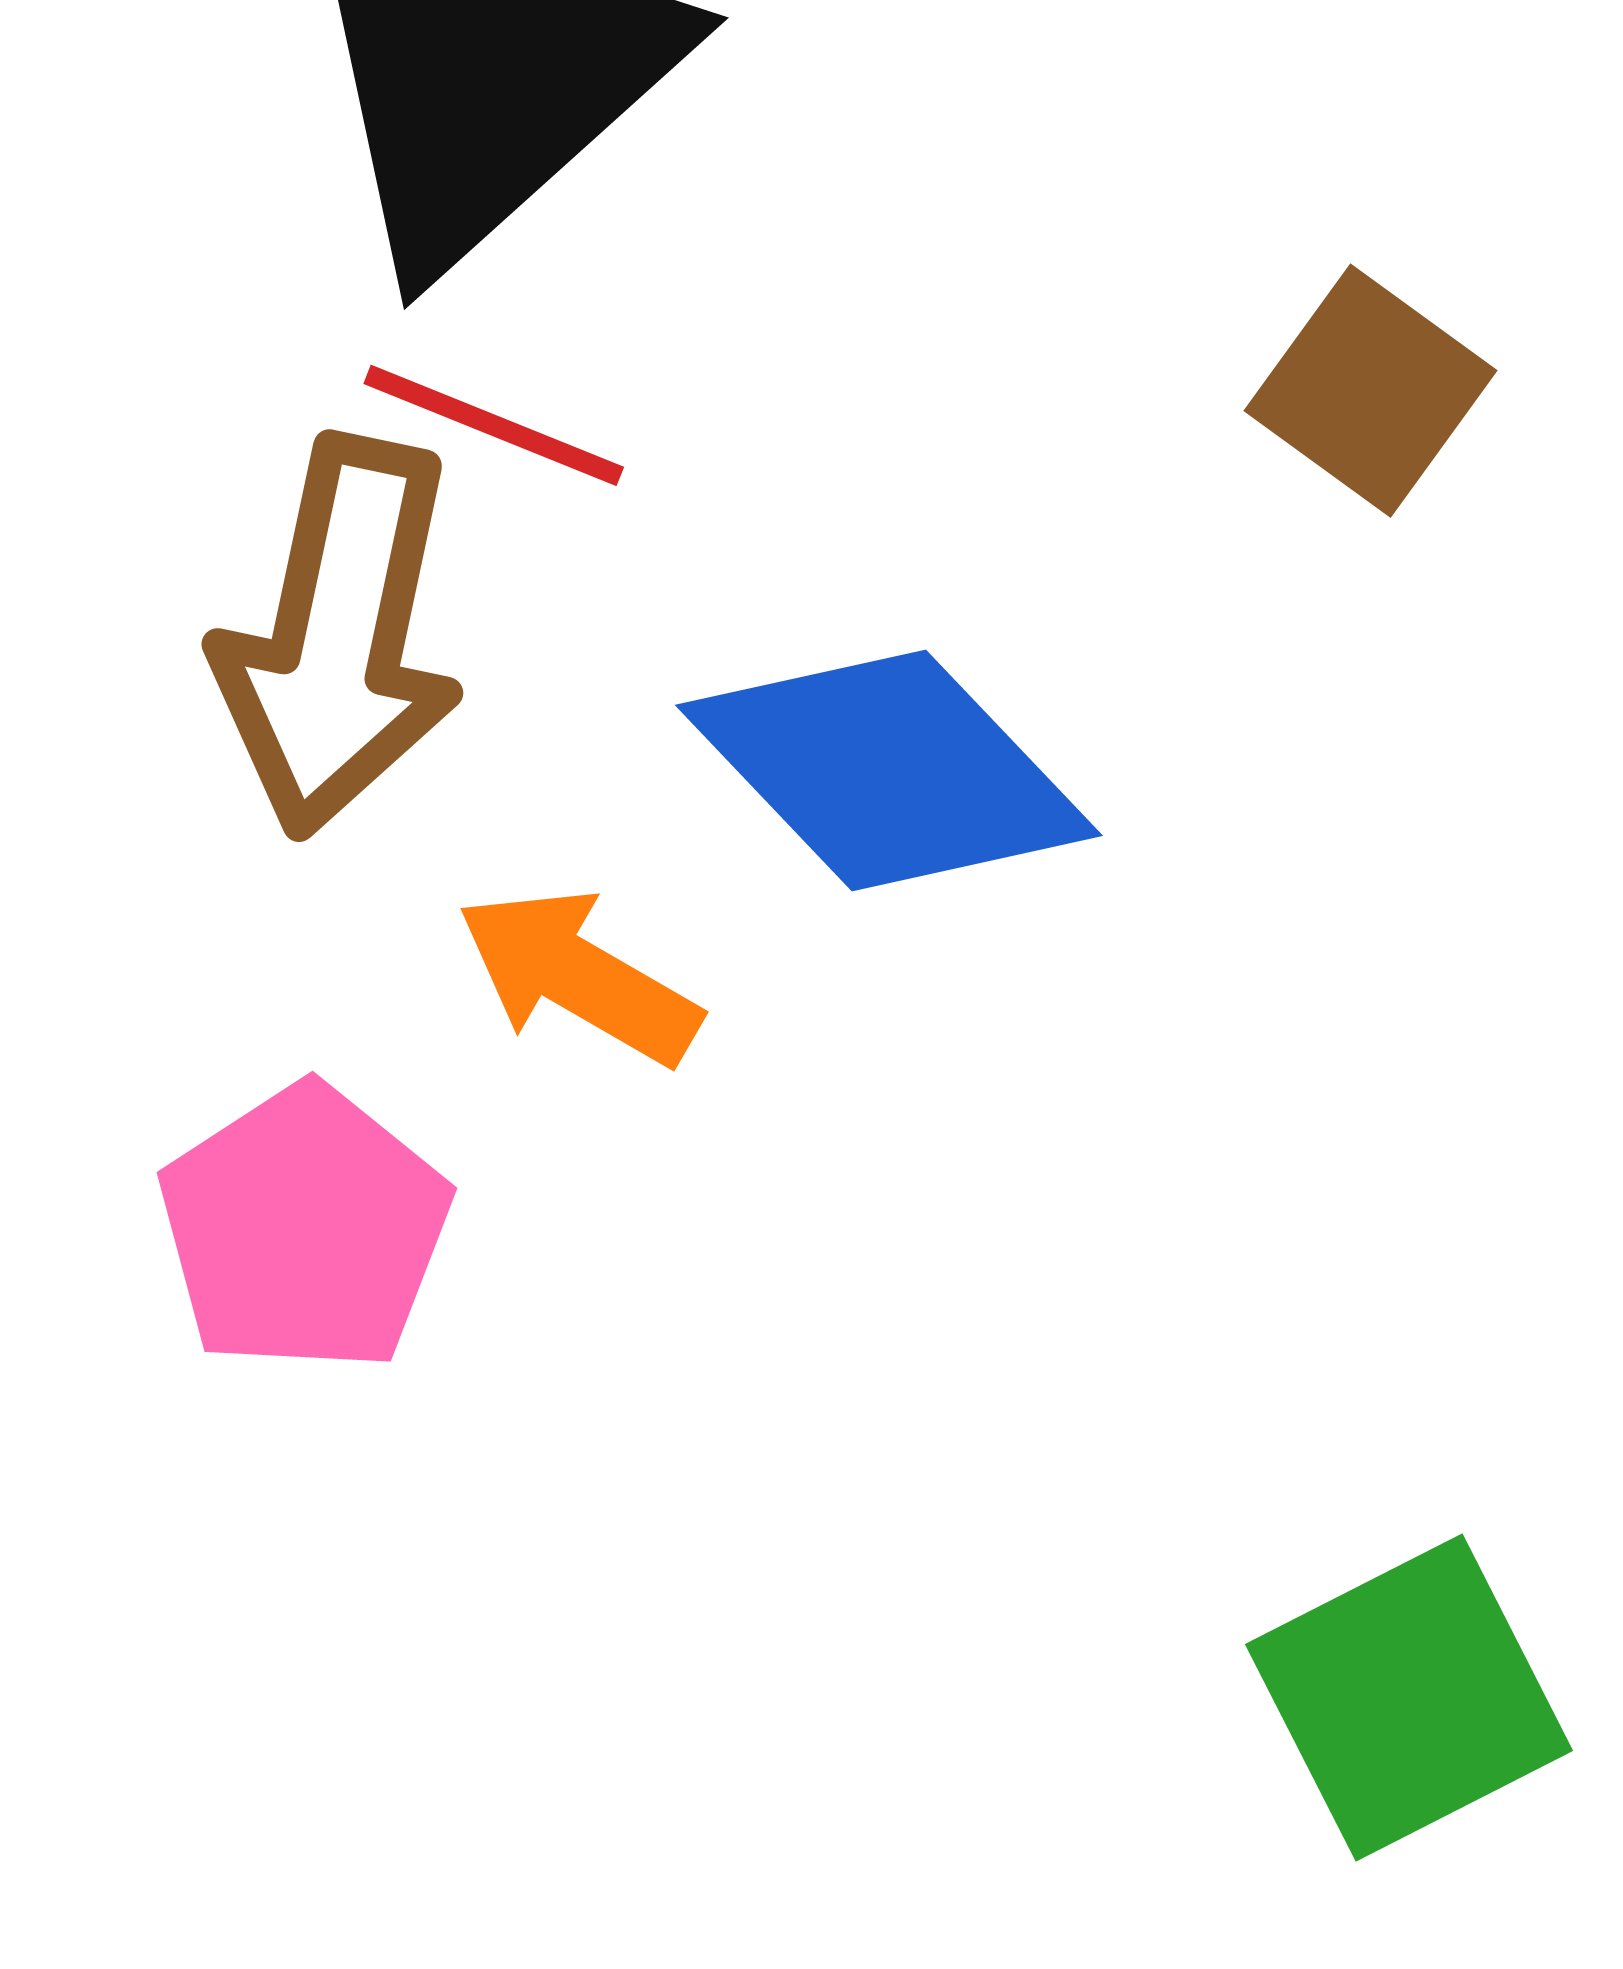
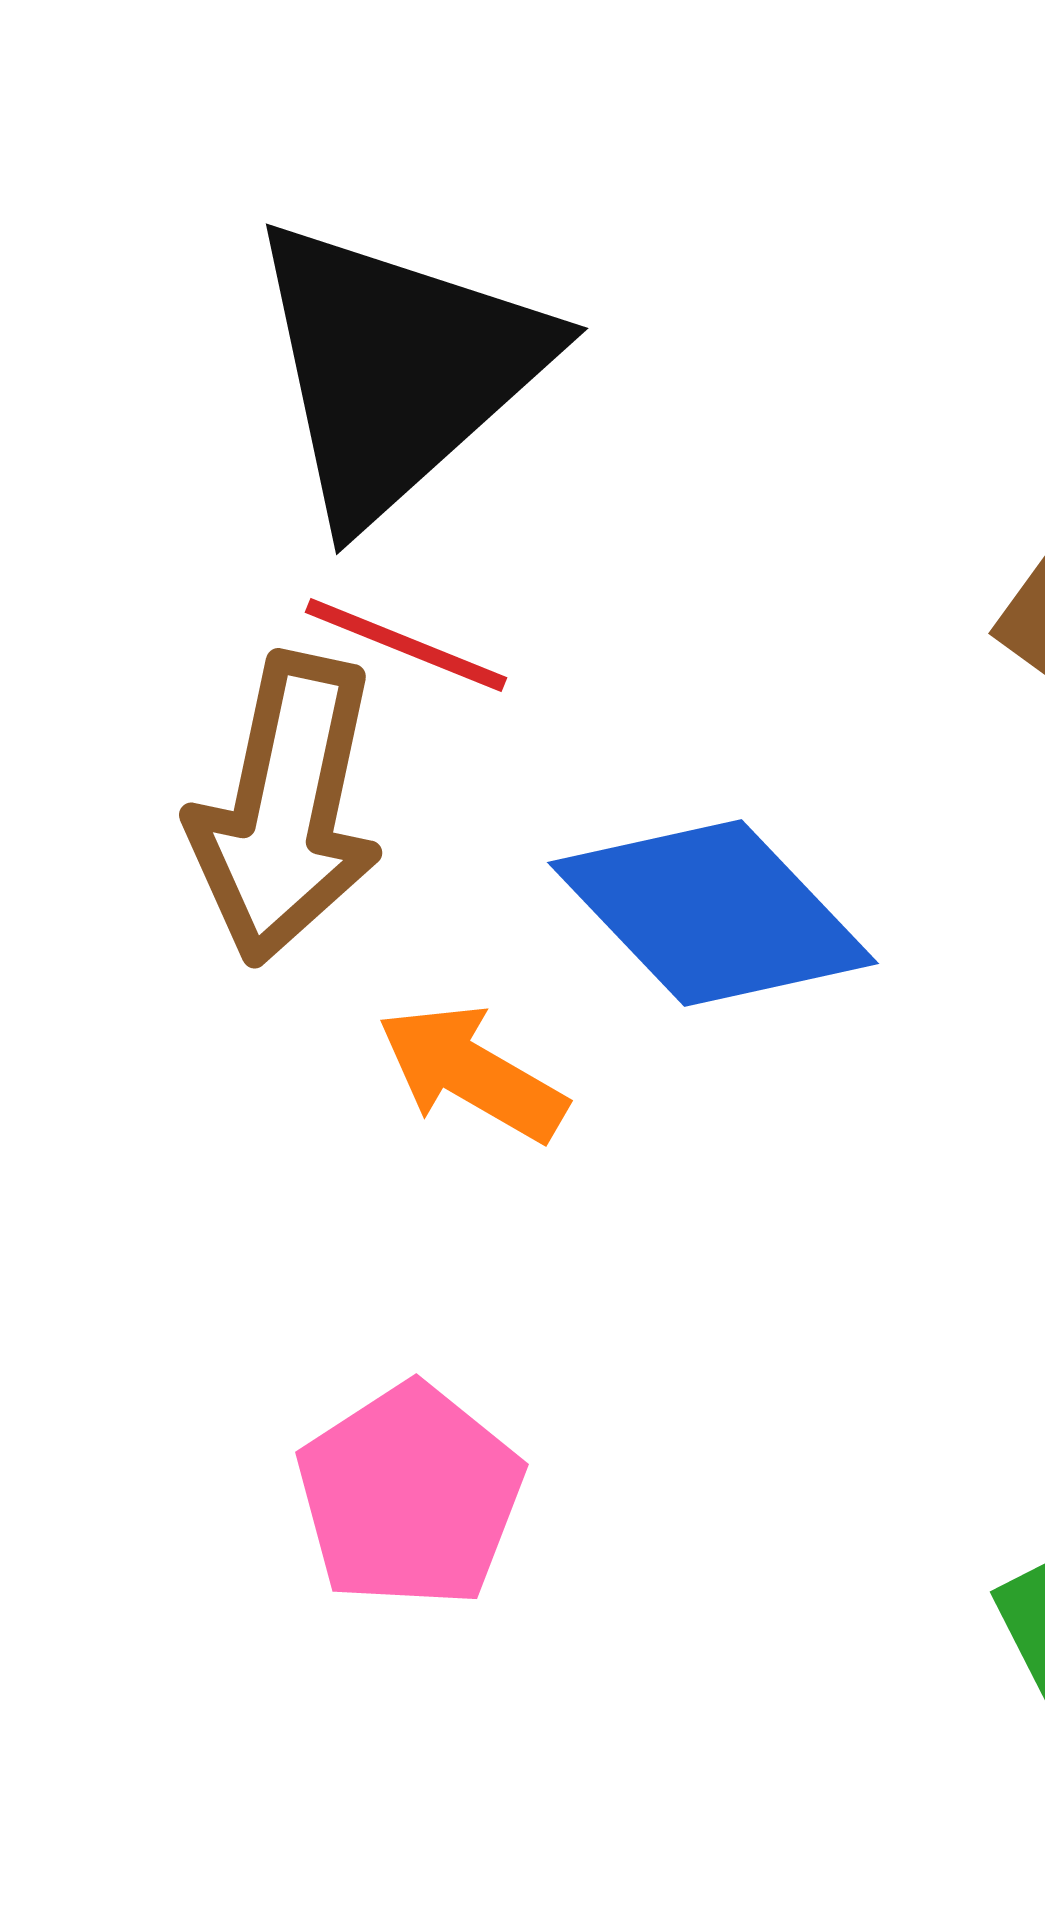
pink pentagon: (304, 1229) -> (410, 1496), moved

